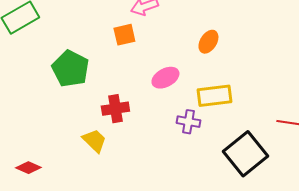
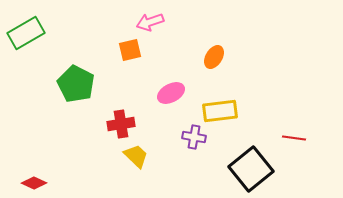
yellow trapezoid: (94, 141) -> (136, 156), moved

